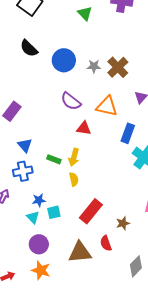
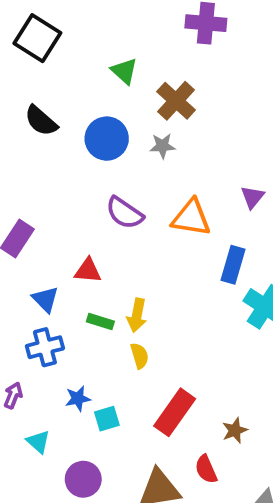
green triangle: (85, 13) -> (124, 71), moved
brown cross: (118, 67) -> (176, 101), moved
red triangle: (84, 128) -> (88, 271), moved
cyan triangle: (33, 217) -> (38, 442), moved

